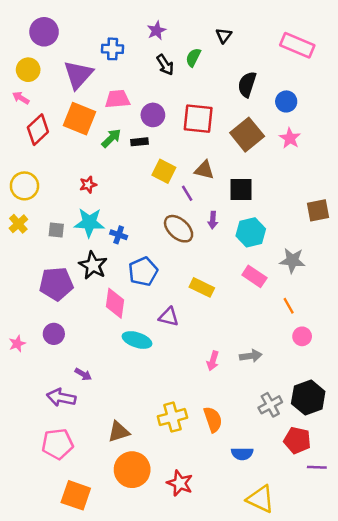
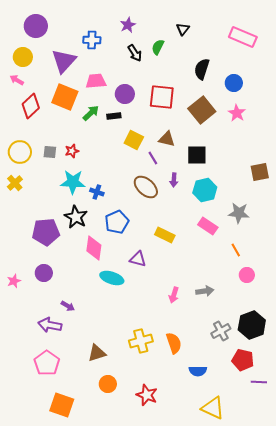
gray square: (56, 230) -> (50, 152), moved
pink pentagon: (57, 444) -> (47, 363), turned -30
orange circle: (132, 470) -> (108, 384), size x0.6

